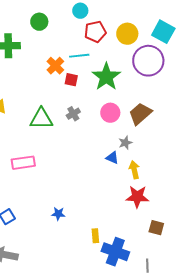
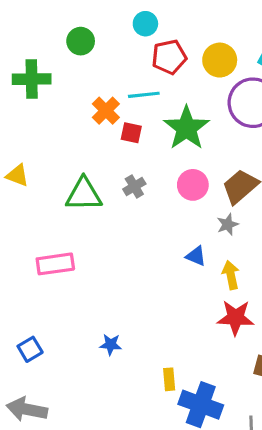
gray star: (125, 143) -> (228, 224), moved

